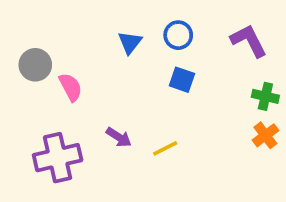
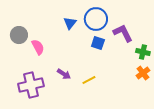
blue circle: (178, 35) -> (96, 19), size x1.5
purple L-shape: (249, 41) -> (123, 33), moved

